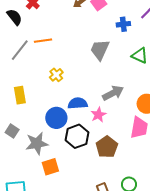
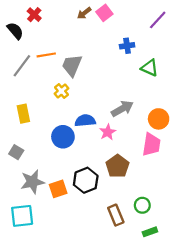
blue cross: (123, 24) -> (127, 46), moved
gray trapezoid: (100, 50) -> (72, 65), moved
black hexagon: (77, 136) -> (86, 180), moved
gray star: (37, 143) -> (32, 182), moved

